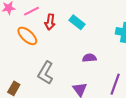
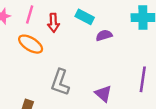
pink line: (31, 11) -> (30, 15), turned -35
purple semicircle: (89, 58) -> (104, 35), moved

